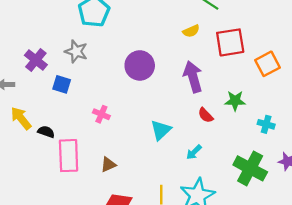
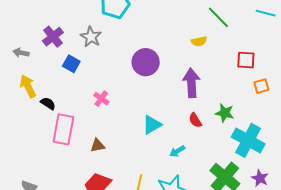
red square: (230, 42) -> (246, 60), moved, size x0.7
orange square: (268, 64) -> (261, 86), size x0.7
cyan cross: (266, 124) -> (248, 140), size x2.0

